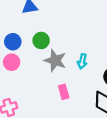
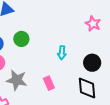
gray star: (55, 60) -> (17, 80), moved

